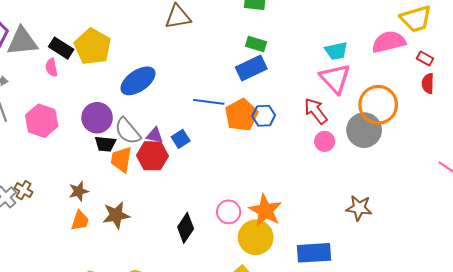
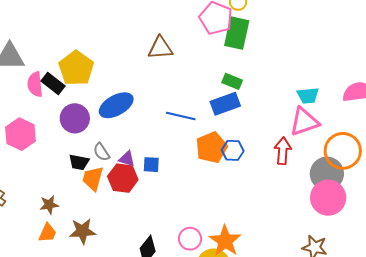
black rectangle: (61, 48) -> (53, 83), moved
pink semicircle: (51, 68) -> (35, 84), size x1.4
pink triangle: (335, 79) -> (304, 122), turned 48
blue line: (209, 102) -> (181, 116), moved
red arrow: (316, 111) -> (283, 151), turned 36
purple circle: (97, 118) -> (75, 118), moved
gray semicircle: (128, 131) -> (102, 152), size x0.7
blue square: (181, 139) -> (151, 165), turned 30
pink circle: (325, 141) -> (328, 198), moved, size x1.8

